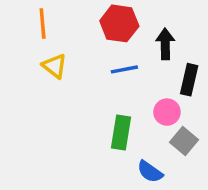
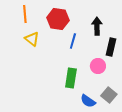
red hexagon: (119, 23) -> (58, 19), moved
blue line: (124, 69) -> (73, 41), turned -63
gray square: (184, 141) -> (109, 95), moved

